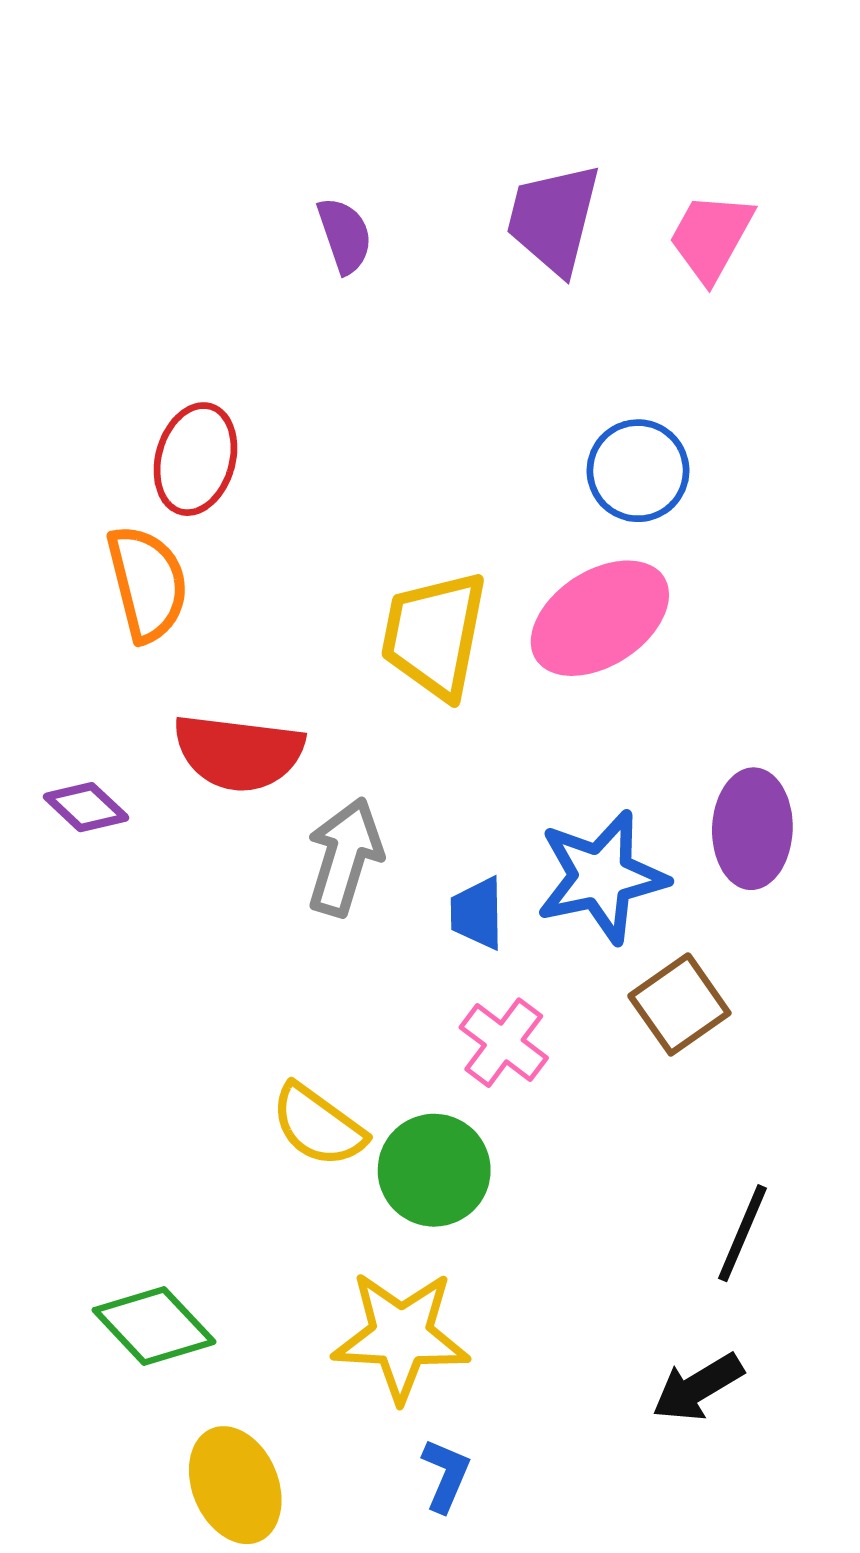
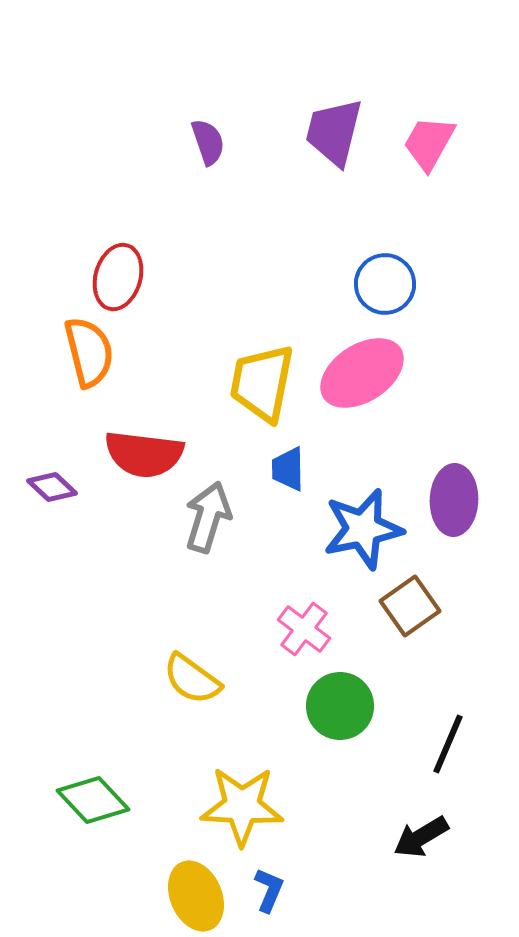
blue trapezoid: (477, 913) -> (288, 469), moved
green circle: (434, 1170) -> (340, 706), moved
yellow ellipse: (235, 1485) -> (196, 896), moved

